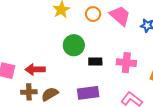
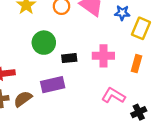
purple rectangle: (88, 93) -> (53, 85), moved

